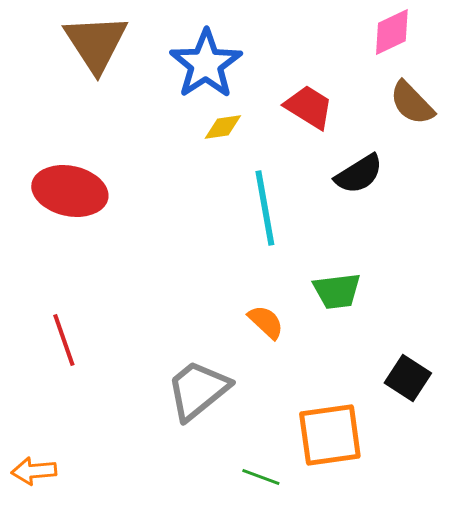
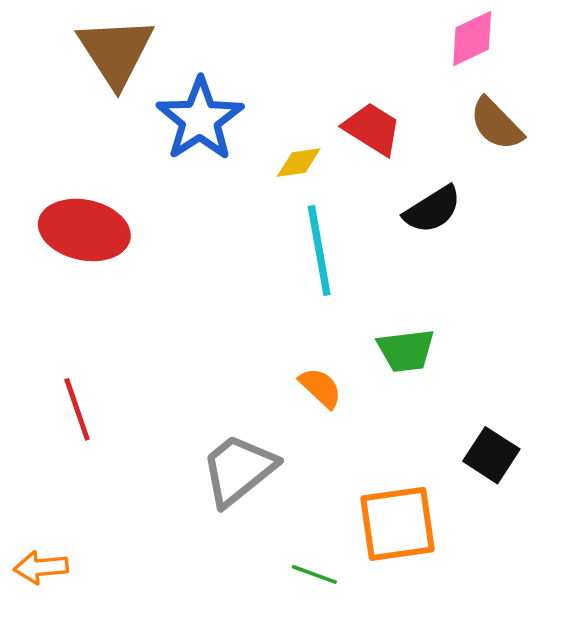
blue star: (206, 64) -> (200, 119), moved
yellow diamond: (223, 127) -> (299, 163), moved

